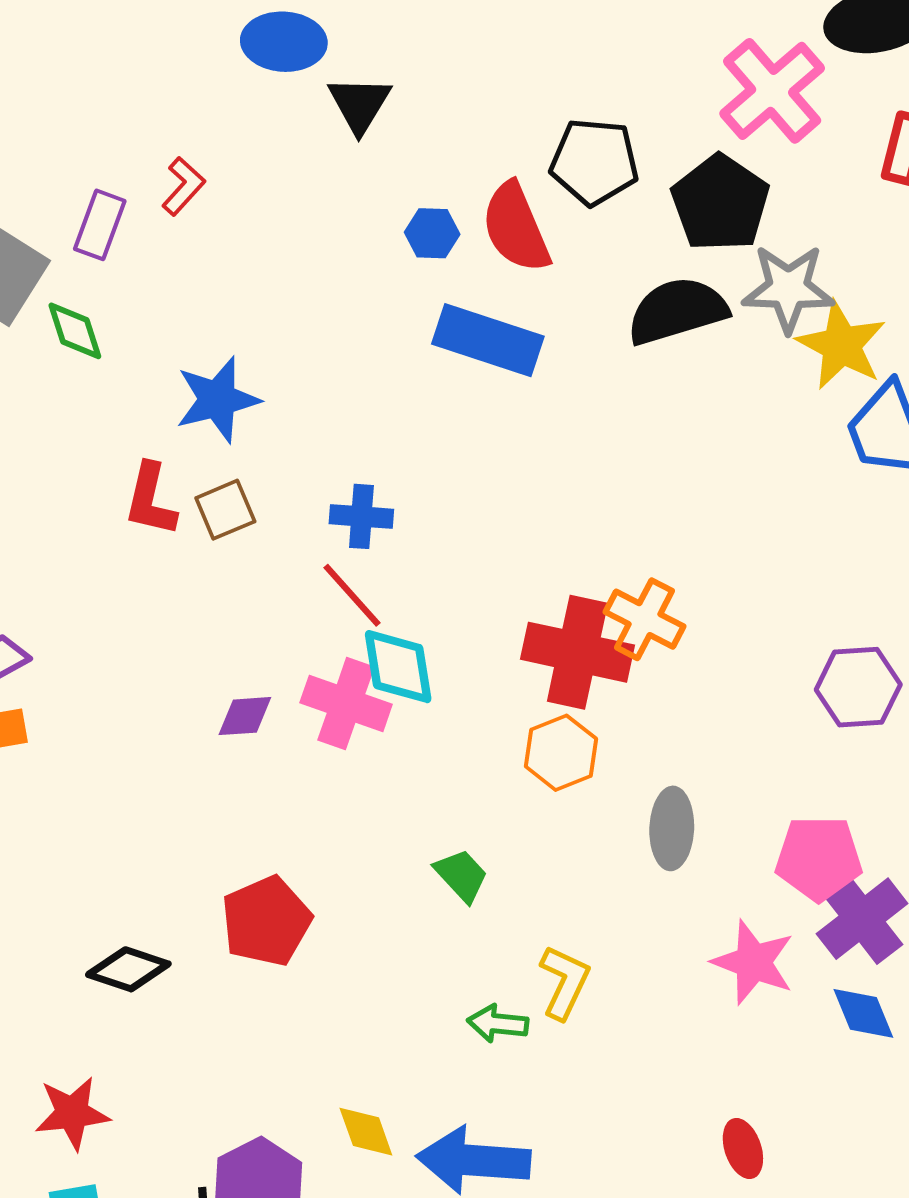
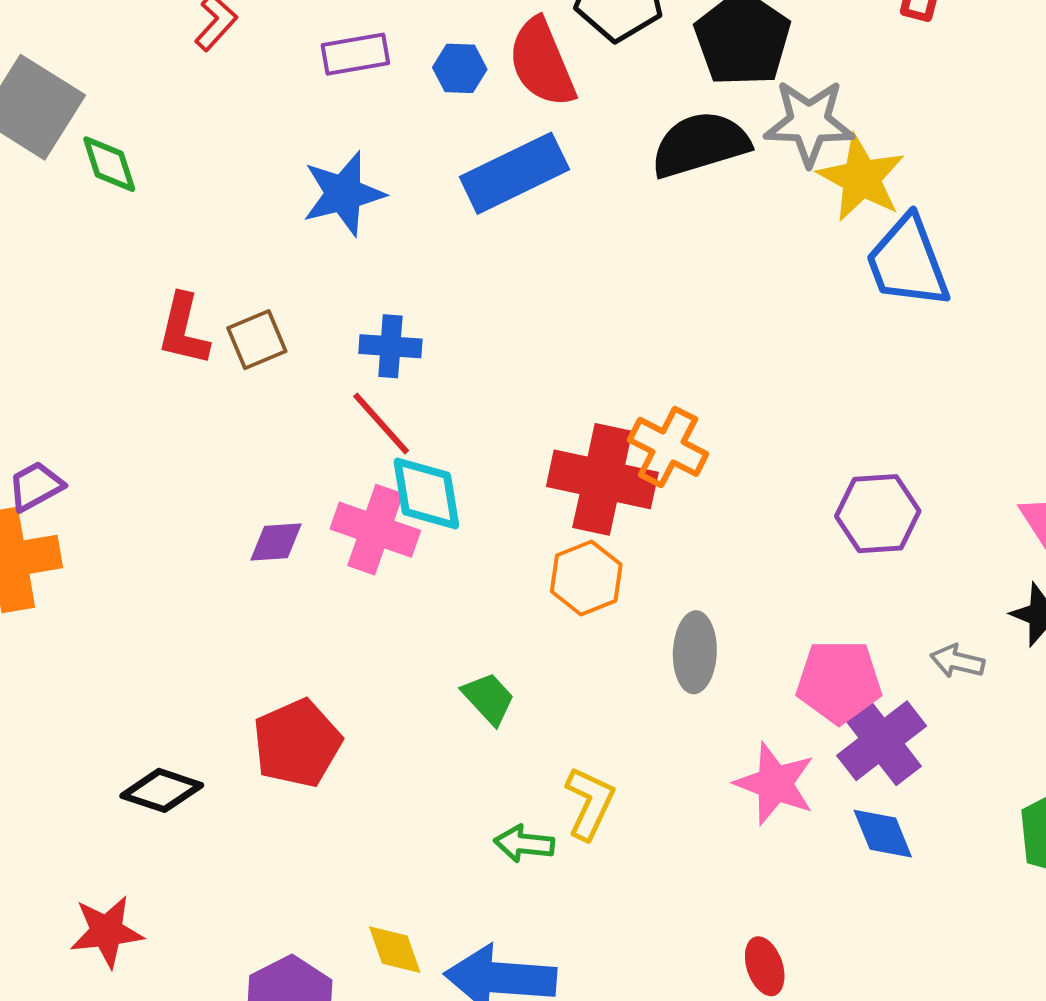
purple rectangle: (100, 225) -> (355, 54), moved, turned 60
blue rectangle: (488, 340) -> (514, 173), turned -44
blue star: (218, 400) -> (344, 194), moved

